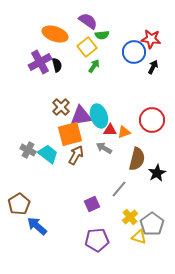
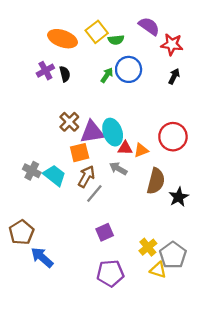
purple semicircle: (88, 21) -> (149, 26), moved
yellow square: (87, 47) -> (97, 32), moved
blue circle: (134, 52) -> (129, 69), moved
purple cross: (40, 62) -> (45, 71), size x0.7
orange square: (70, 134) -> (80, 153), size x0.7
gray line: (119, 189) -> (94, 194), moved

